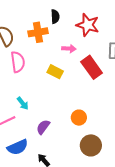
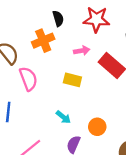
cyan arrow: (23, 103) -> (63, 117), moved
orange circle: (79, 118) -> (97, 127), moved

